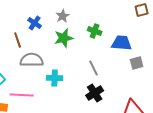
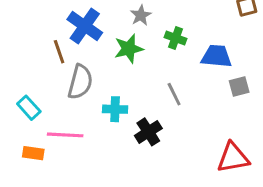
gray star: (63, 16) -> (141, 15), moved
blue cross: (35, 23) -> (85, 26), size x1.6
gray semicircle: (32, 60) -> (80, 82), turned 105
black cross: (95, 93) -> (148, 132), moved

